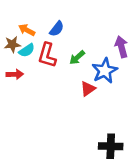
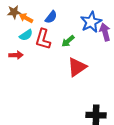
brown star: (12, 44) -> (14, 12), moved
blue star: (105, 71) -> (91, 22), moved
red triangle: (88, 89) -> (77, 67), size x1.5

